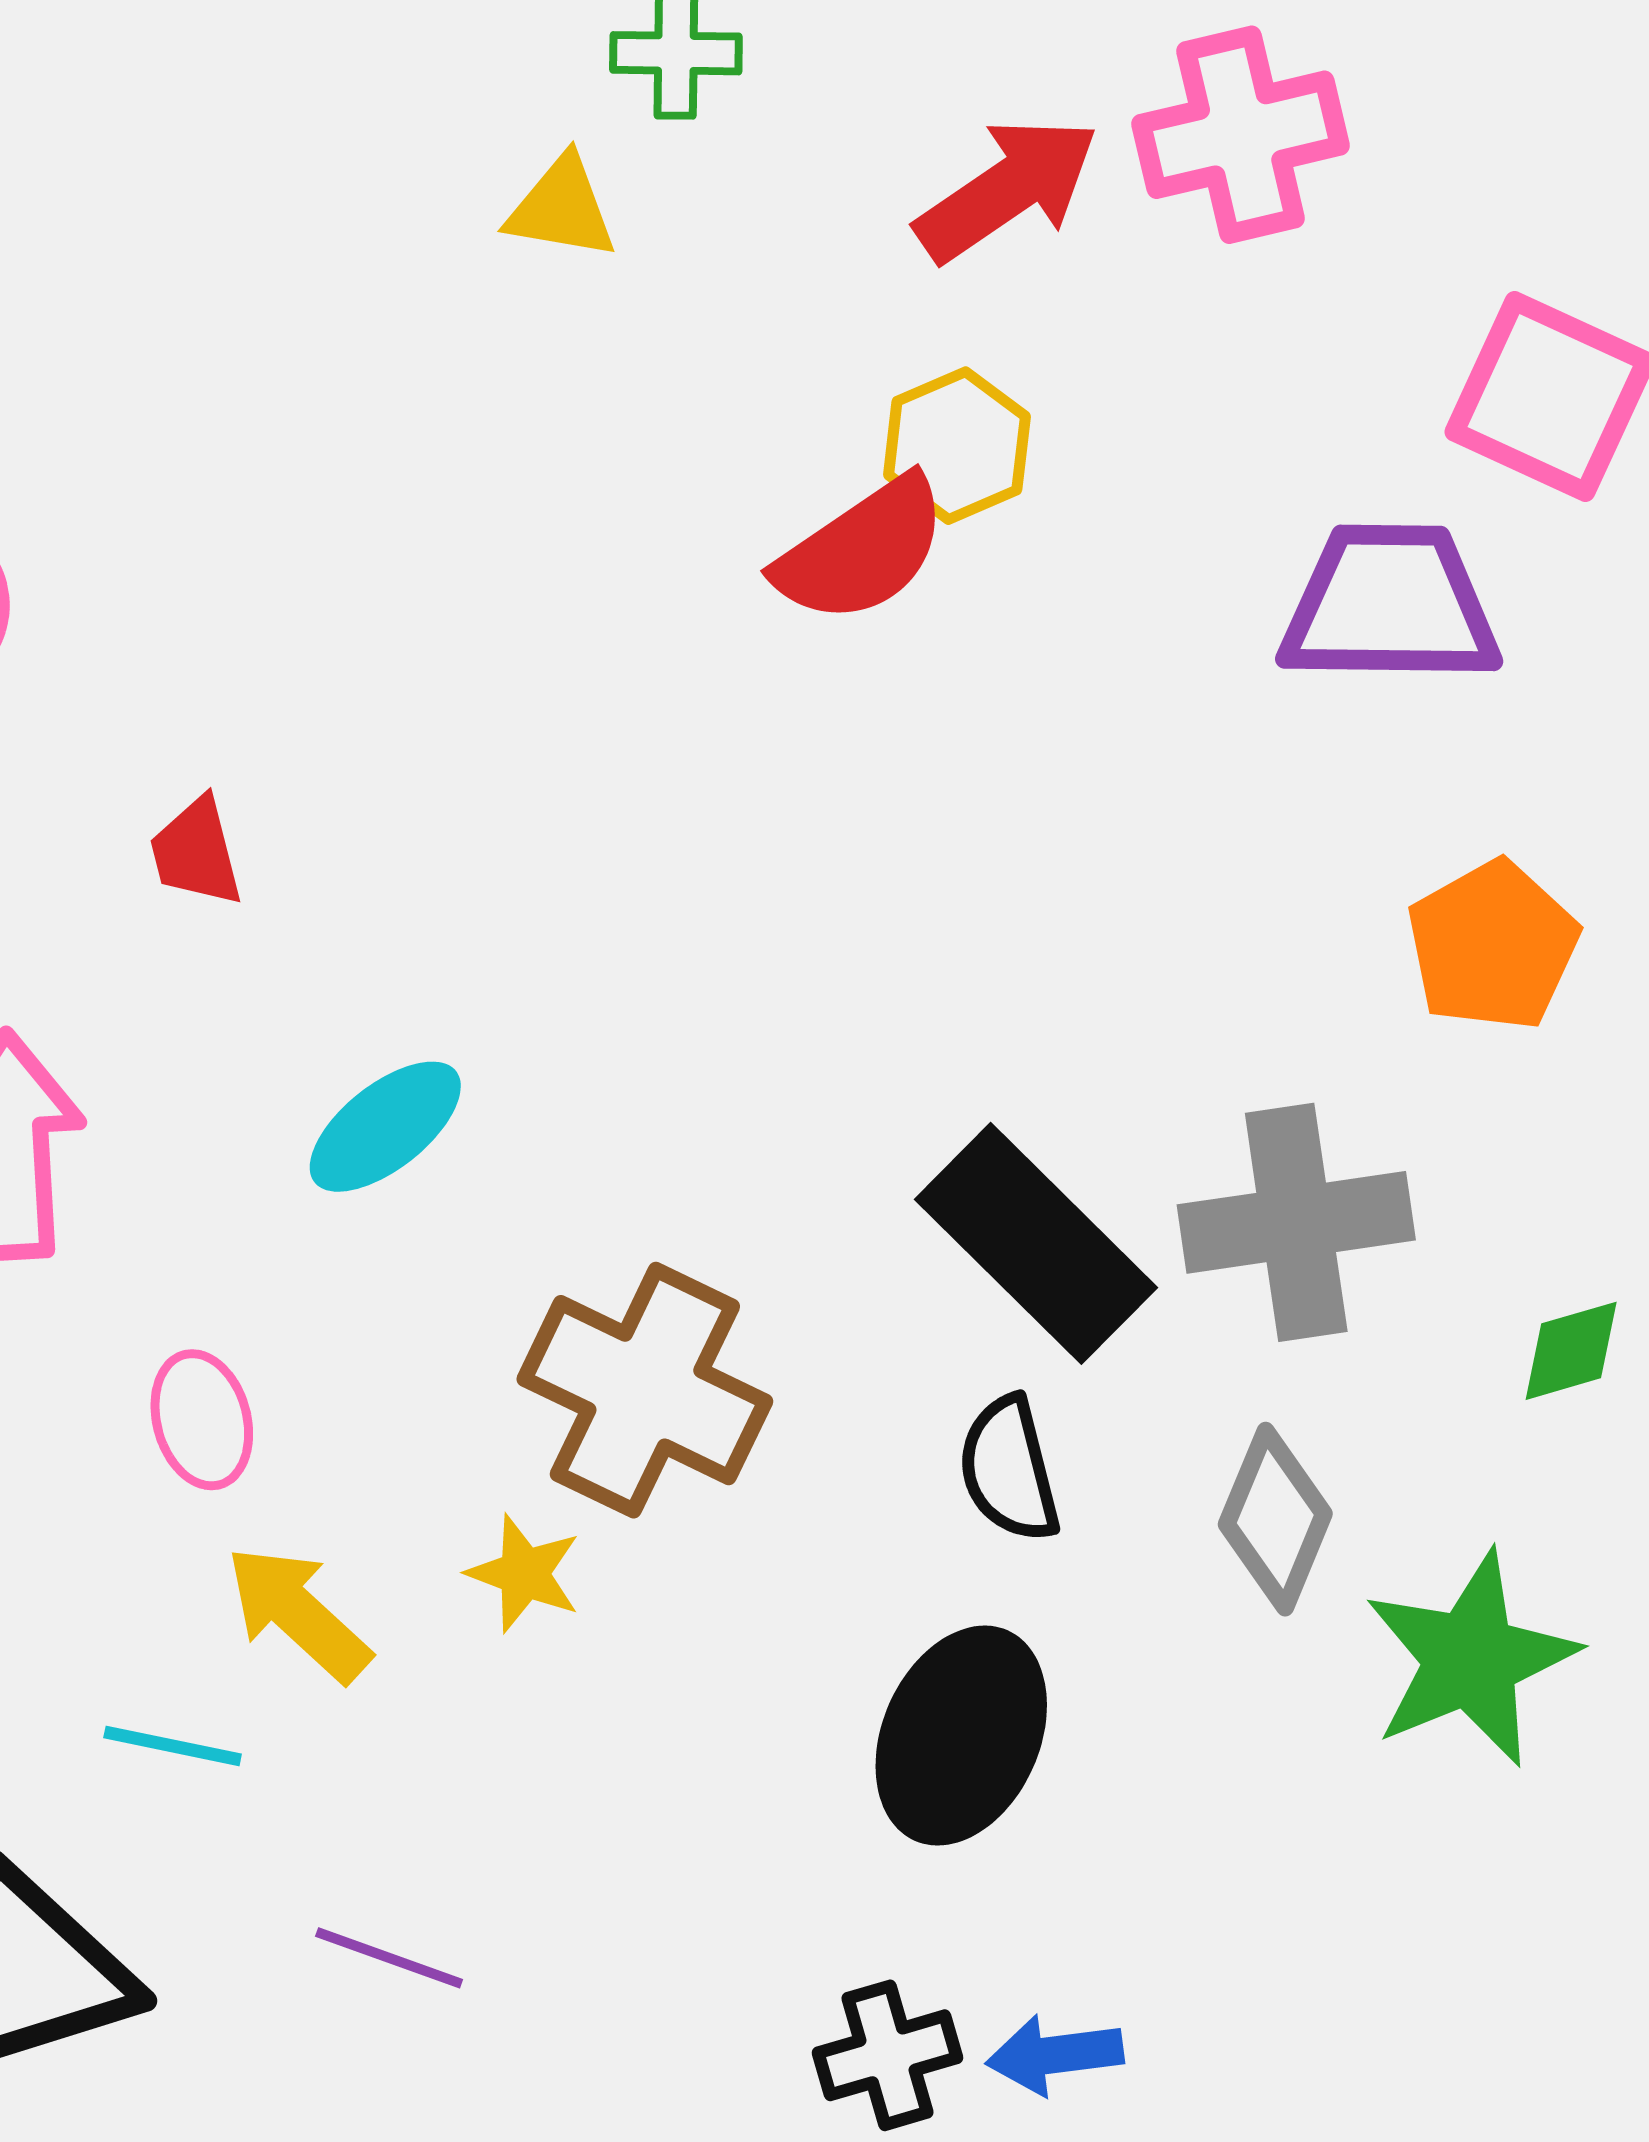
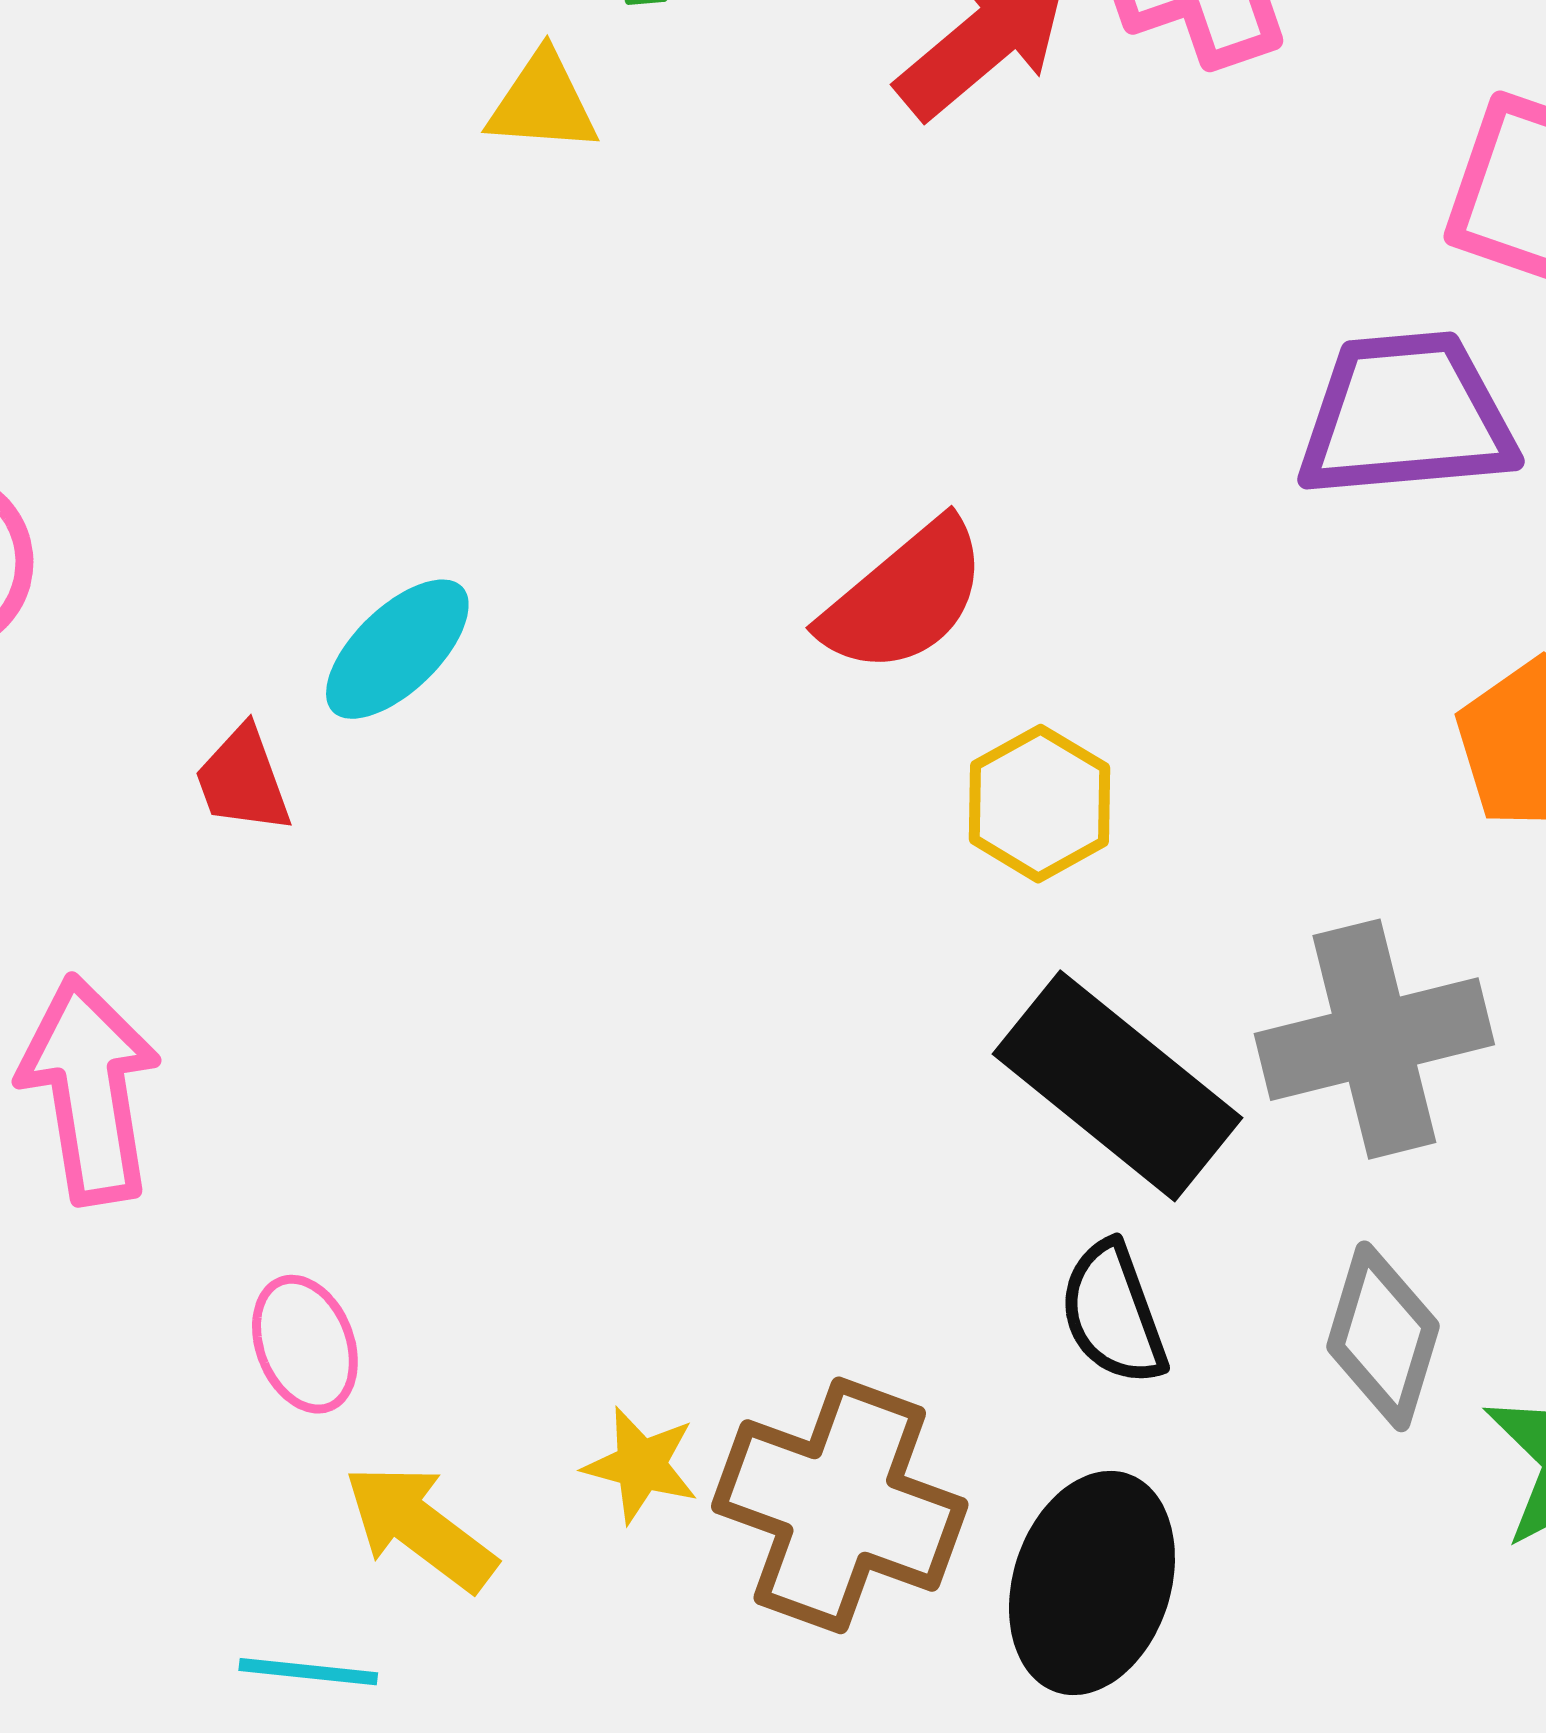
yellow hexagon: (957, 446) -> (1039, 804), moved
red semicircle: (862, 550) -> (904, 597), moved
cyan ellipse: (385, 1127) -> (397, 649), moved
brown cross: (645, 1390) -> (840, 1505), moved

